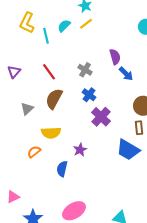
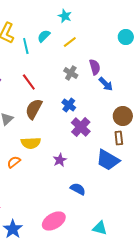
yellow line: (86, 24) -> (70, 42), moved
gray cross: (85, 70) -> (71, 73), moved
blue semicircle: (62, 169) -> (78, 189), moved, turned 105

